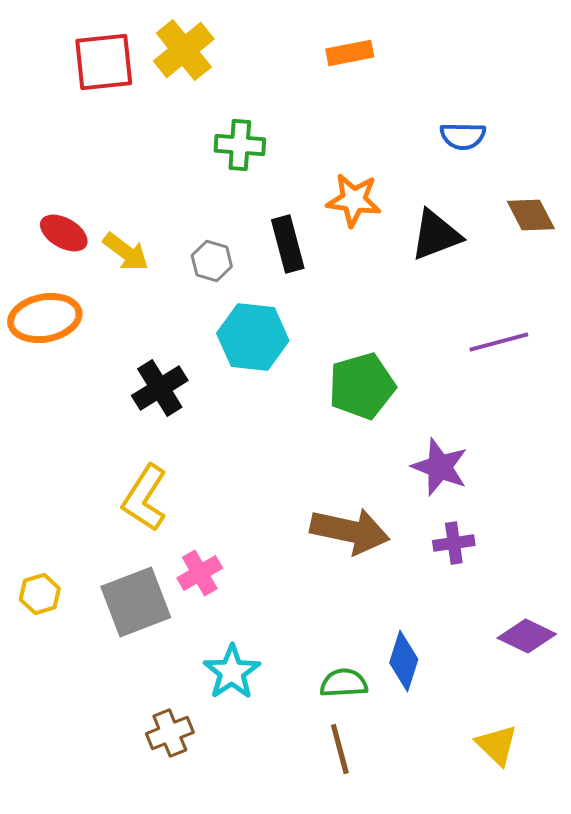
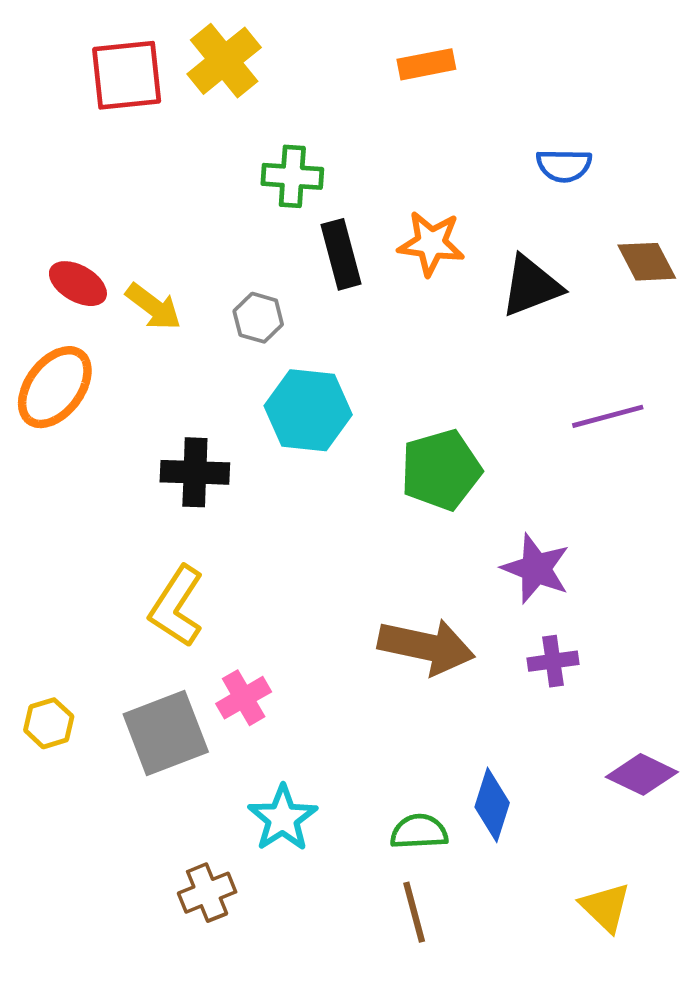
black rectangle: (288, 244) -> (341, 254), moved
orange ellipse: (45, 318) -> (55, 387), turned -42
black cross: (160, 388) -> (195, 472), turned 34

